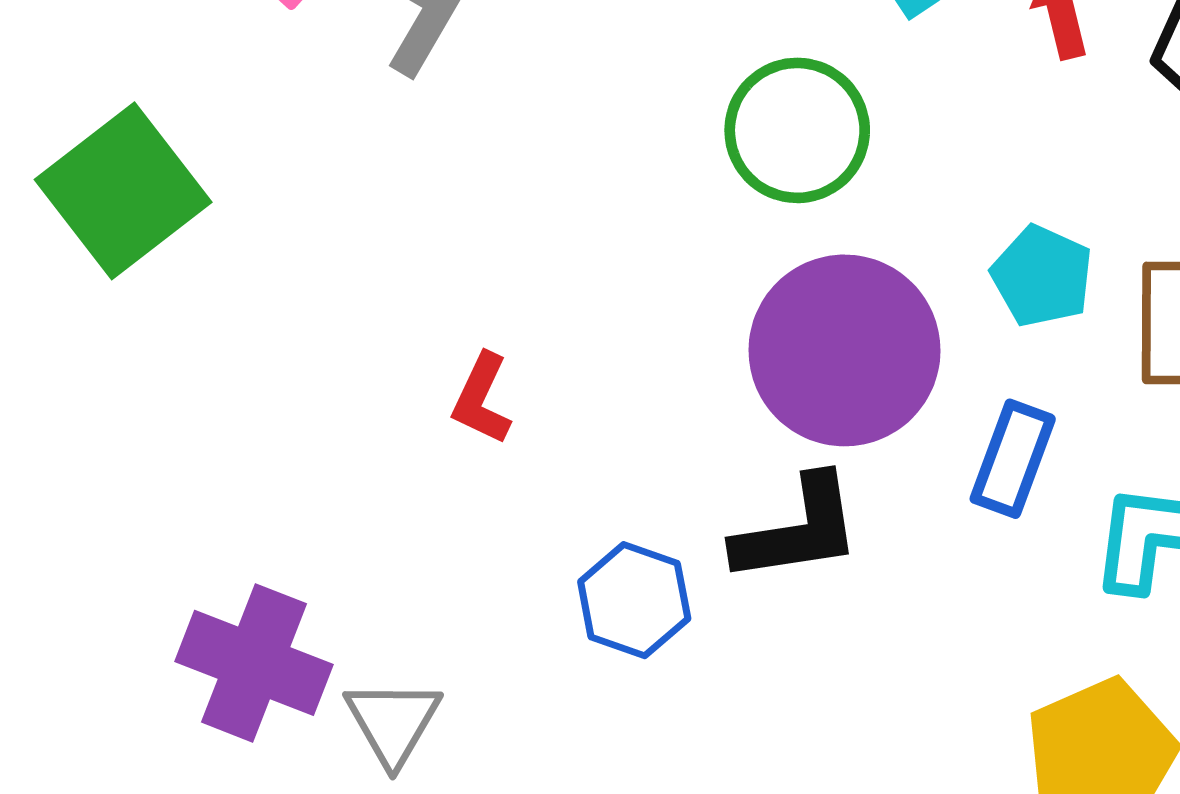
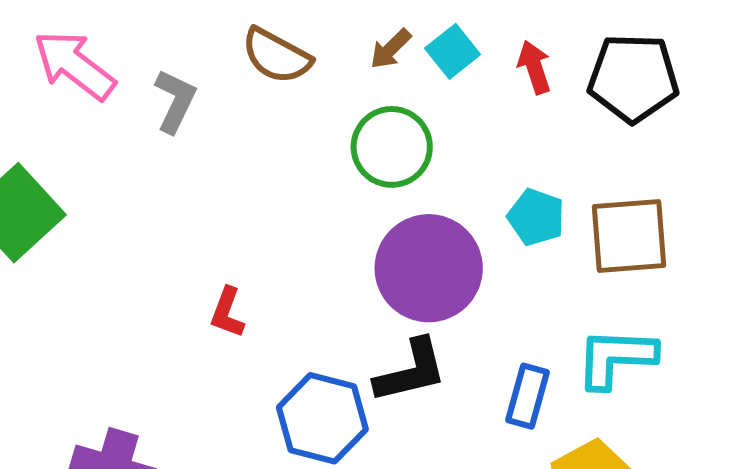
blue rectangle: (1013, 459) -> (528, 396), moved
blue hexagon: (634, 600) -> (322, 418), size x1.4

